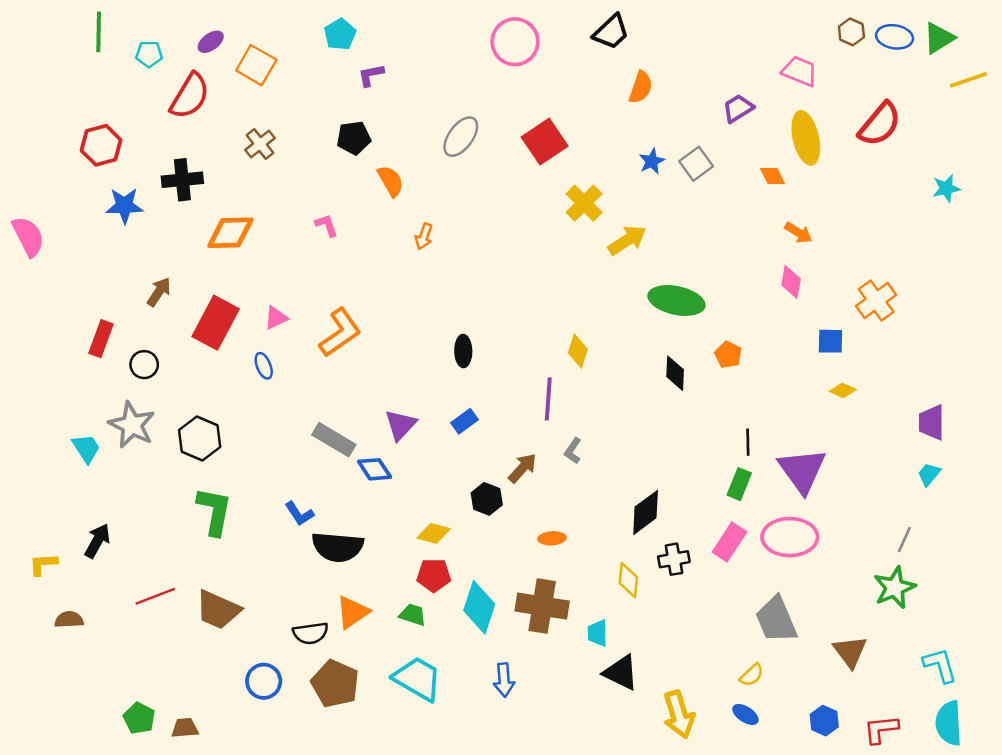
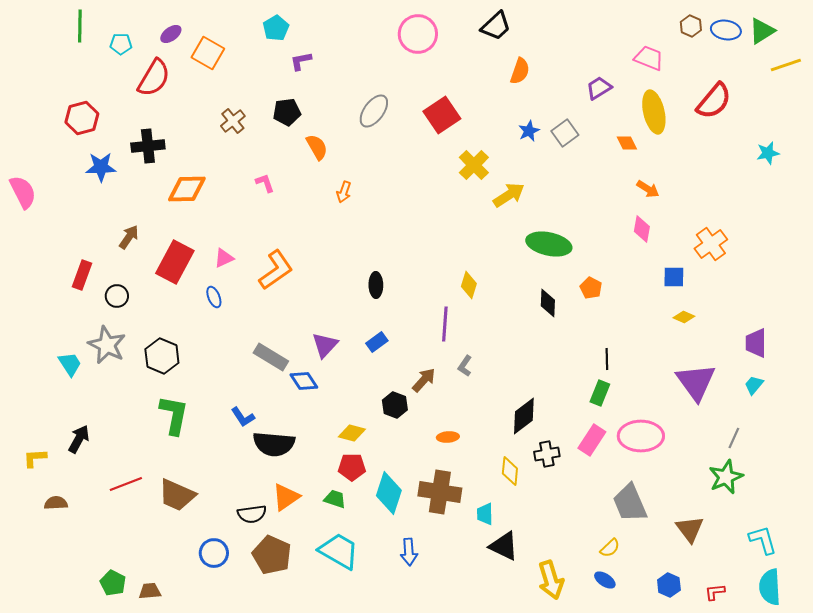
brown cross: (260, 144) -> (233, 121), moved
purple triangle: (802, 471) -> (696, 382), moved
red L-shape: (881, 729) -> (715, 592), size x0.7

